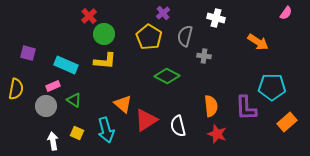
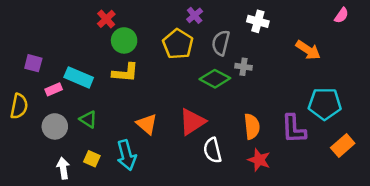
green diamond: (167, 76) -> (215, 79), moved
pink rectangle: (53, 86) -> (54, 89), moved
red triangle: (146, 120) -> (192, 122), moved

